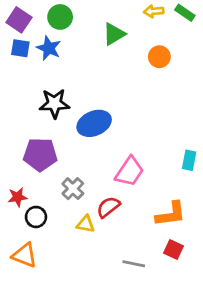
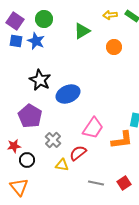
black star: (54, 104) -> (40, 80), turned 30
purple pentagon: (40, 155) -> (30, 116), turned 30
orange L-shape: (171, 214) -> (122, 140), moved
red square: (174, 250) -> (124, 183), turned 32
orange triangle: (25, 255) -> (19, 187), turned 30
gray line: (134, 264) -> (96, 183), moved

